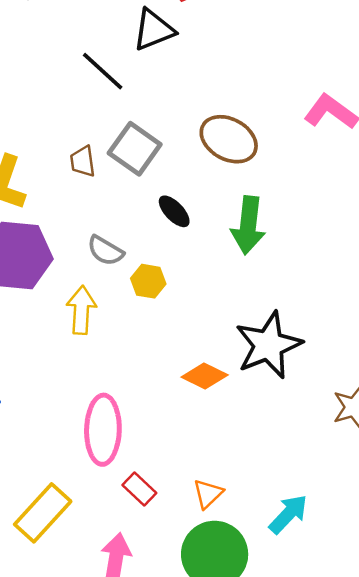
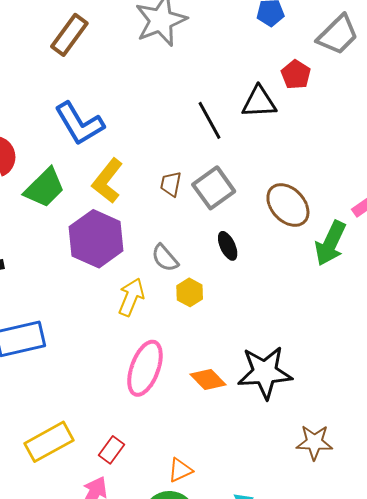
green arrow: (248, 225) -> (330, 243), moved
pink ellipse: (103, 430) -> (145, 368), moved
red rectangle: (139, 489) -> (111, 450), moved, turned 64

